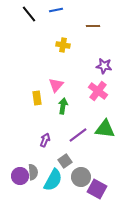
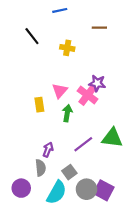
black line: (29, 14) -> (32, 36), moved
purple star: (104, 66) -> (97, 83), moved
pink cross: (98, 91) -> (88, 95), moved
gray semicircle: (33, 172) -> (40, 168), moved
purple square: (97, 189) -> (104, 190), moved

